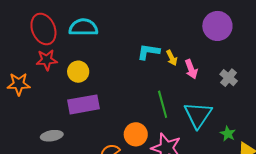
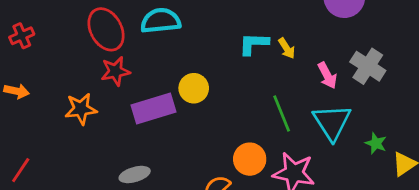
pink arrow: (191, 69) -> (327, 75), moved
yellow circle: (78, 72) -> (194, 88), moved
gray cross: (229, 78) -> (368, 66), size x1.4
purple rectangle: (84, 104) -> (154, 109), moved

